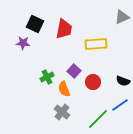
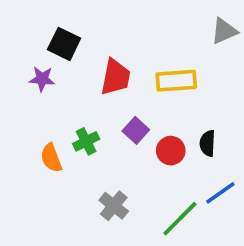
red trapezoid: (64, 29) -> (116, 77), moved
black semicircle: (123, 81) -> (208, 143), moved, turned 72
orange semicircle: (64, 89) -> (51, 158), moved

